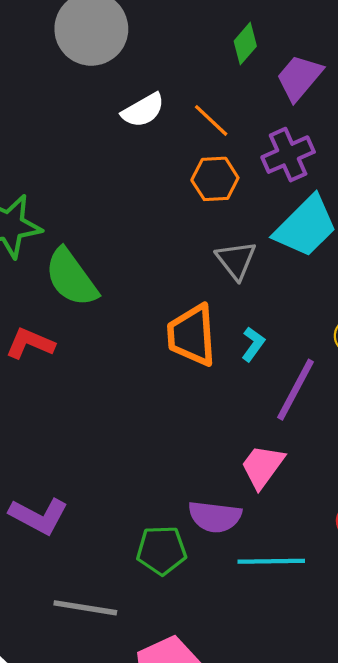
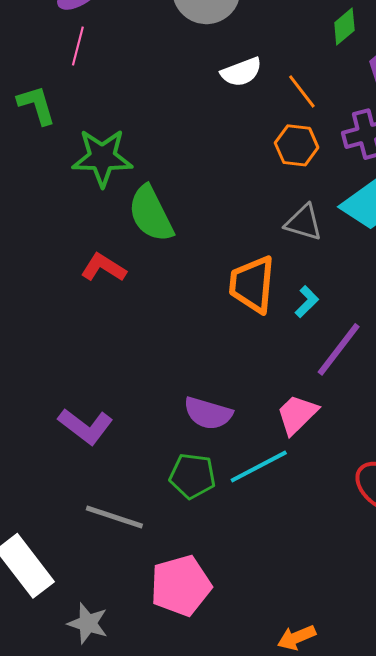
gray triangle: (236, 260) -> (304, 223), turned -45
purple semicircle: (215, 517) -> (208, 413), moved
cyan line: (271, 561) -> (259, 467), moved, turned -36

